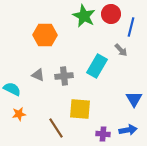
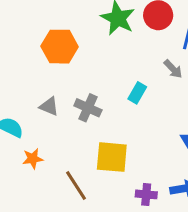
cyan rectangle: (97, 66) -> (137, 93), size x0.6
gray cross: (64, 76) -> (88, 108), turned 30
orange star: (19, 114) -> (33, 159), moved

